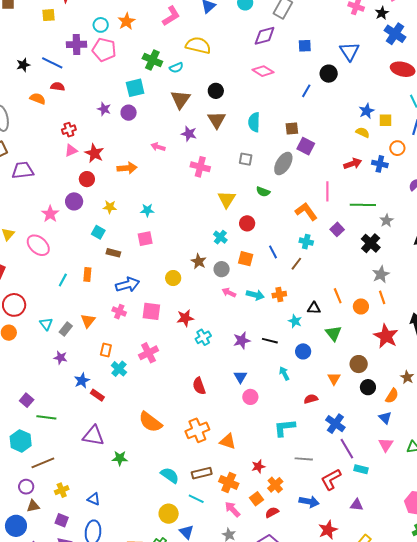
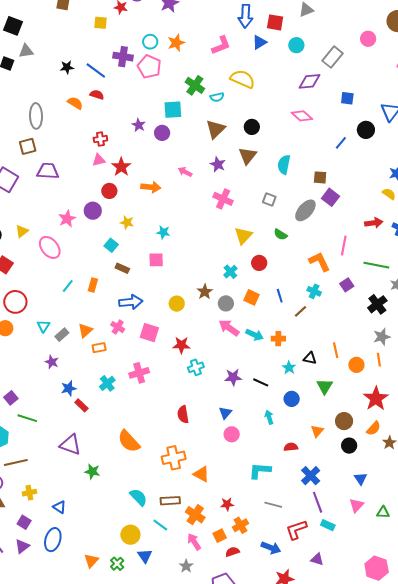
pink arrow: (229, 293) -> (229, 328), size x1.5
orange rectangle: (106, 350) -> (99, 348), moved, turned 56
orange semicircle: (392, 396) -> (374, 428), moved

